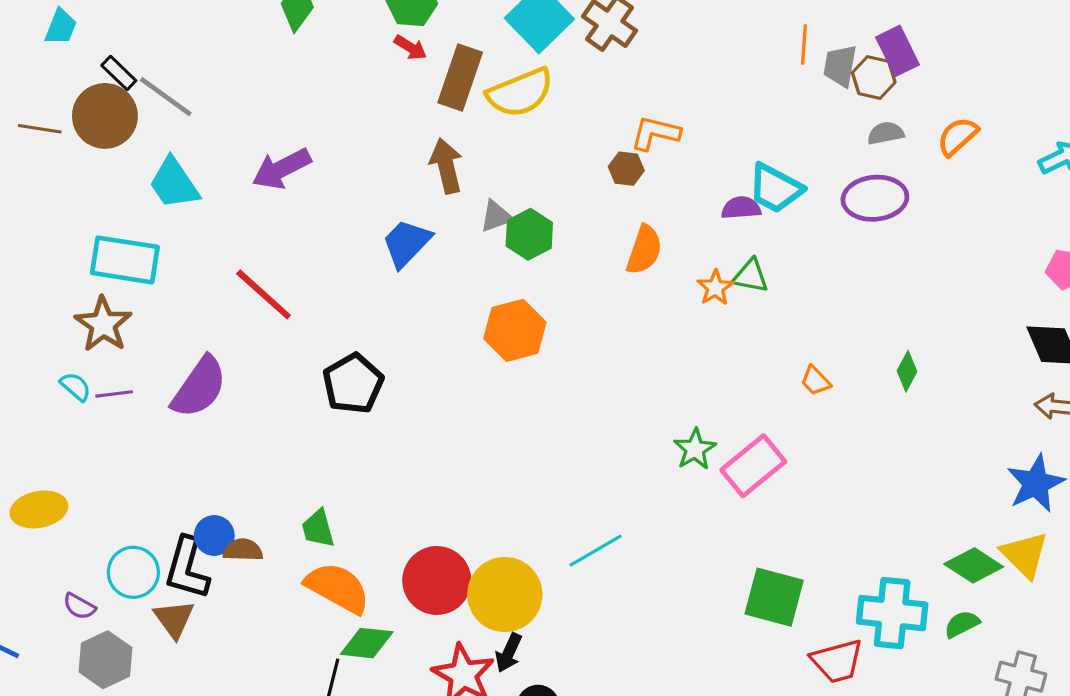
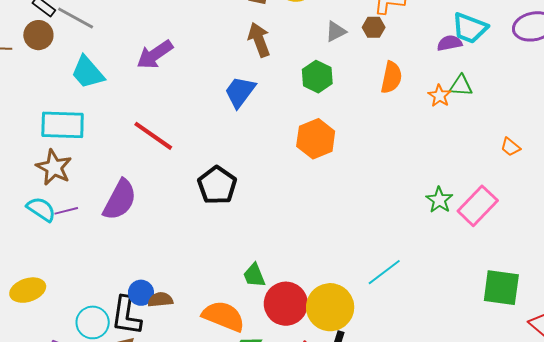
brown circle: (105, 116) -> (38, 35), size x0.7
gray triangle: (496, 216) -> (336, 31), moved
cyan semicircle: (75, 387) -> (41, 209), size x1.4
green trapezoid: (318, 528) -> (254, 275), moved

